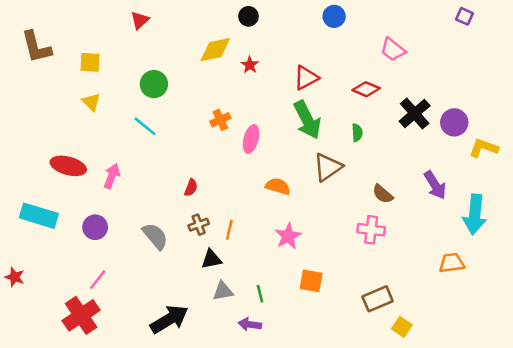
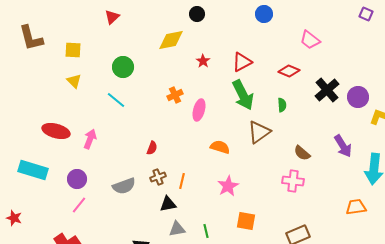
red star: (250, 65) -> (203, 61), moved
gray semicircle: (155, 236) -> (124, 186), turned 110
pink line: (98, 280) -> (79, 205), moved

